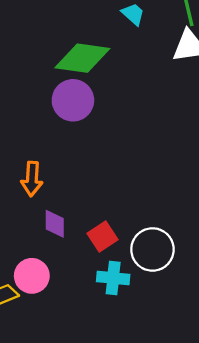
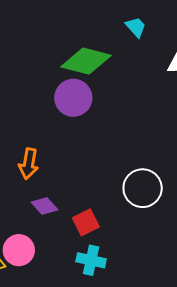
purple diamond: (55, 224) -> (45, 206), turned -48
white circle: (152, 249) -> (143, 188), moved

